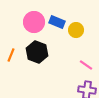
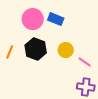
yellow circle: (76, 30) -> (66, 50), moved

